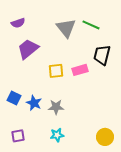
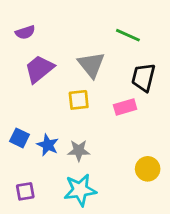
gray triangle: (66, 28) -> (91, 65), moved
pink rectangle: (80, 70) -> (125, 107), moved
cyan star: (57, 135) -> (80, 190), size x1.6
yellow circle: (105, 137) -> (148, 169), moved

